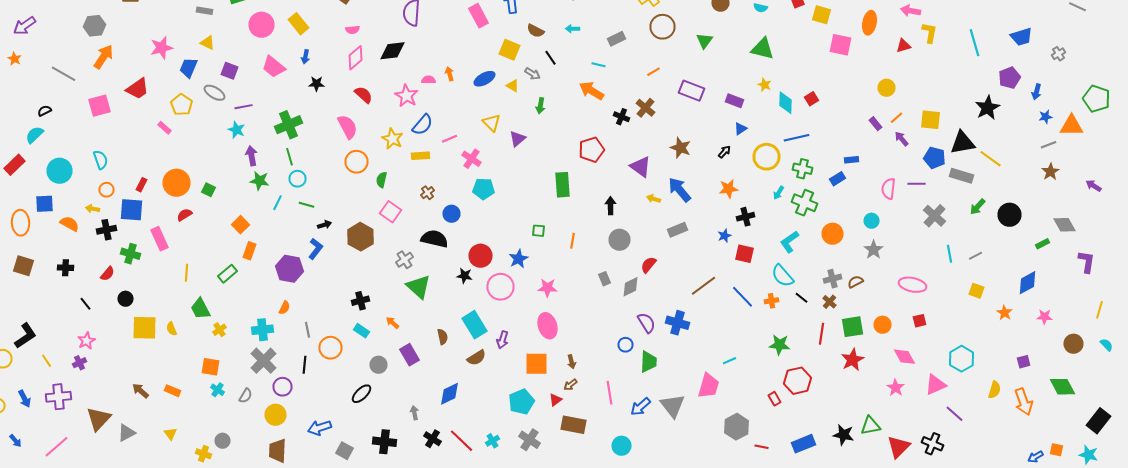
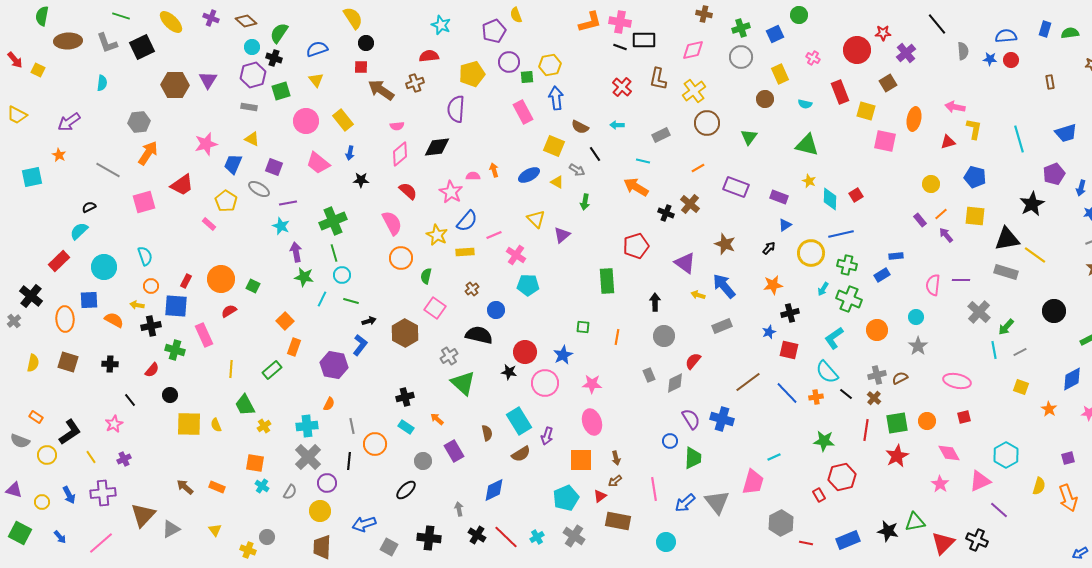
blue pentagon: (934, 158) -> (975, 177), moved
green arrow: (978, 207) -> (1006, 327), moved
pink star: (86, 341) -> (114, 424), moved

